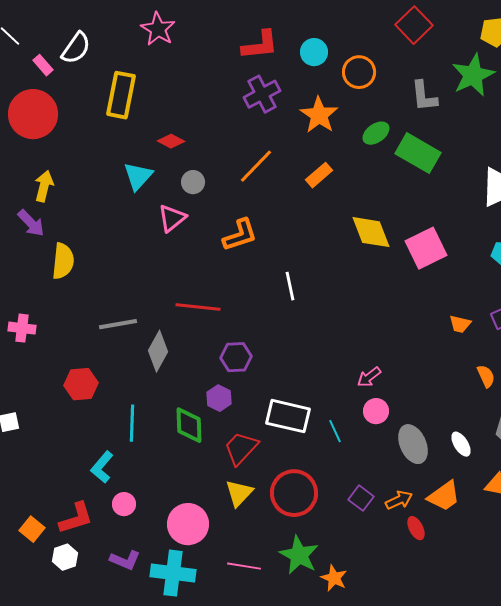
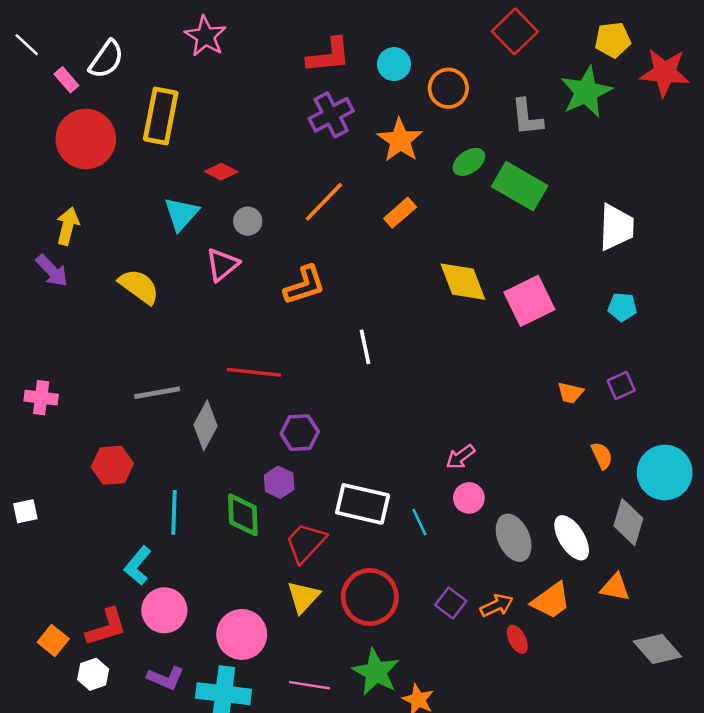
red circle: (33, 114) -> (86, 139), moved
yellow semicircle: (63, 261) -> (139, 286), moved, turned -60
white ellipse: (461, 444) -> (572, 538), size x1.5
pink circle: (124, 504) -> (164, 610), size x1.6

